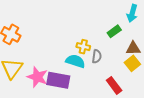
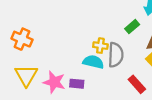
gray semicircle: (97, 56) -> (116, 55), size x1.6
purple rectangle: (58, 80) -> (77, 84), size x0.6

